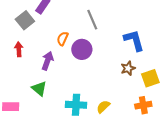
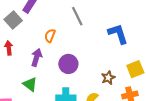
purple circle: (82, 49) -> (68, 64), moved
brown star: (128, 68) -> (108, 78), moved

